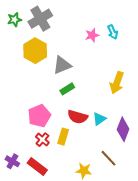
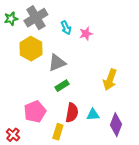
cyan arrow: (113, 32) -> (66, 28), moved
red semicircle: (78, 117) -> (72, 113), turned -96
cyan triangle: (99, 119) -> (93, 115), turned 32
red cross: (42, 140) -> (13, 135), moved

